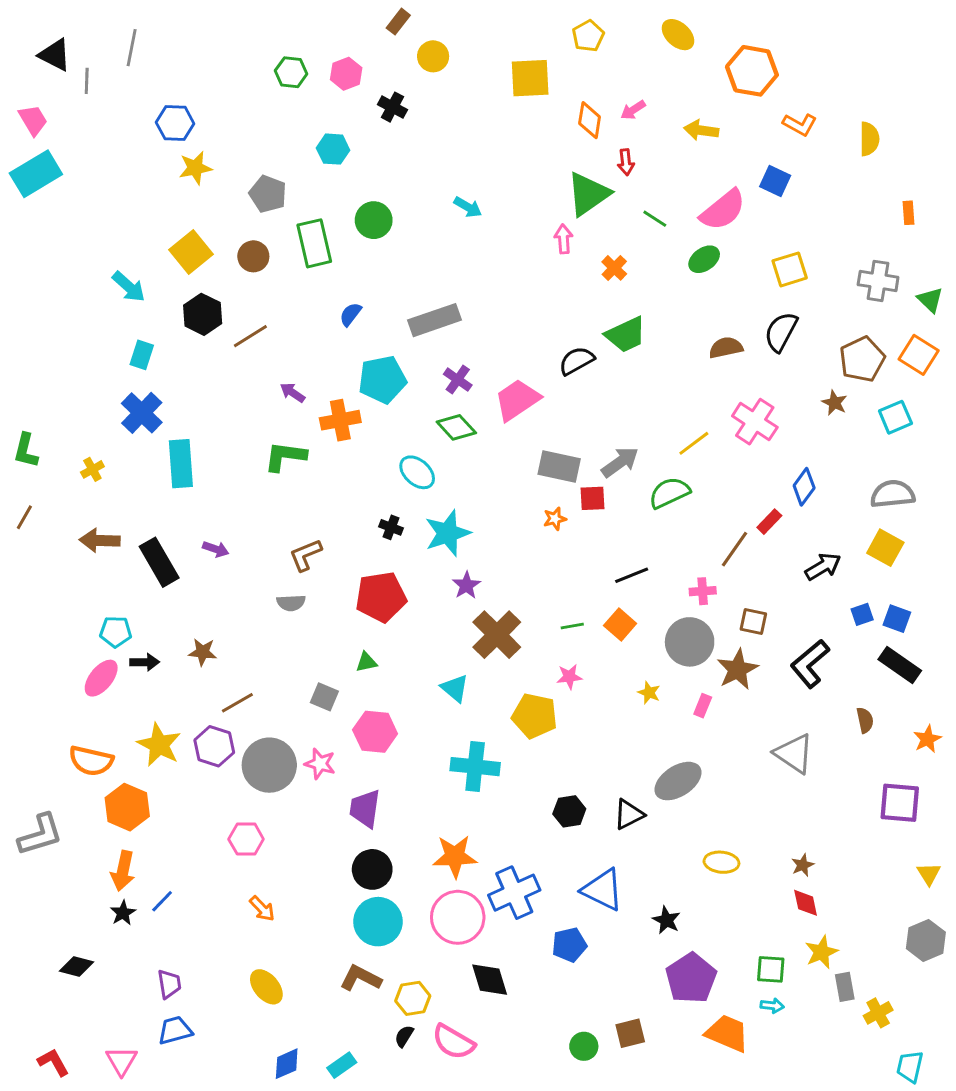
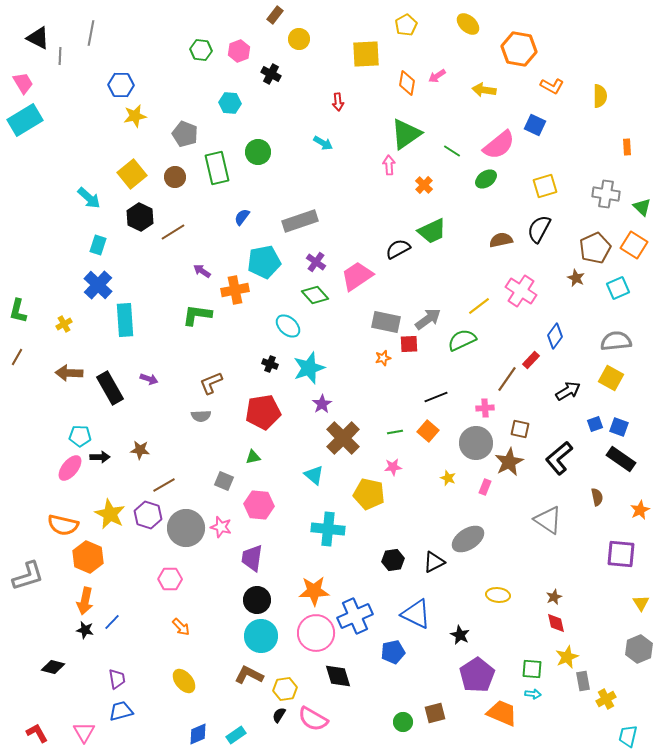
red arrow: (626, 162) -> (338, 102), moved
black star: (123, 913) -> (85, 630), turned -30

